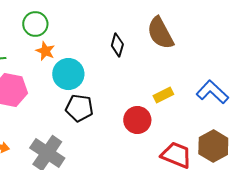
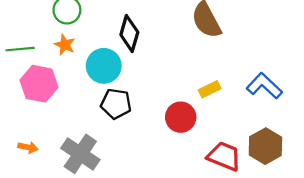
black diamond: (117, 45) -> (129, 33), moved, size x1.4
orange star: (45, 51) -> (65, 45), moved

